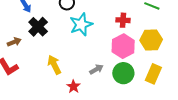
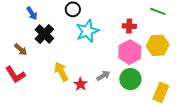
brown arrow: (14, 42) -> (21, 50), turned 64
yellow rectangle: (153, 74) -> (161, 92), moved
red star: (73, 87) -> (81, 84), moved

